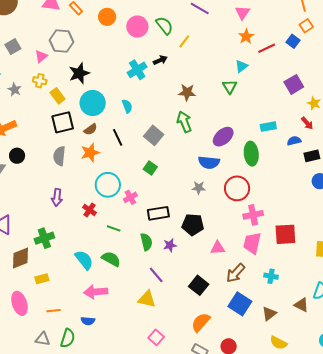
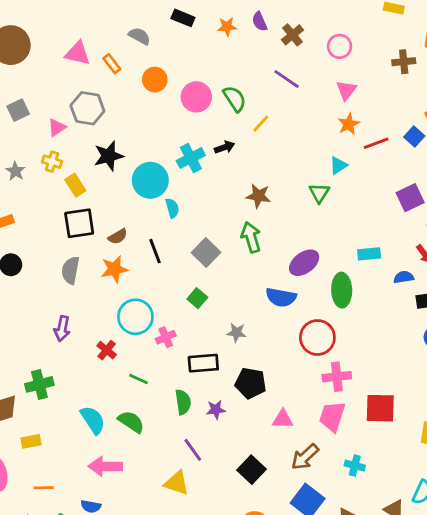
cyan circle: (93, 103) -> (150, 180), moved
gray star: (199, 188) -> (236, 333), moved

